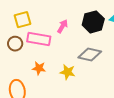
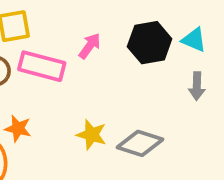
gray diamond: (90, 54) -> (140, 143), moved
orange star: (39, 68) -> (18, 129), moved

